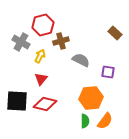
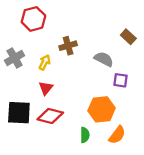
red hexagon: (43, 25) -> (33, 19), moved
gray cross: (21, 42) -> (15, 58), moved, turned 30
gray semicircle: (81, 60) -> (104, 59), moved
green semicircle: (85, 121) -> (85, 135), moved

